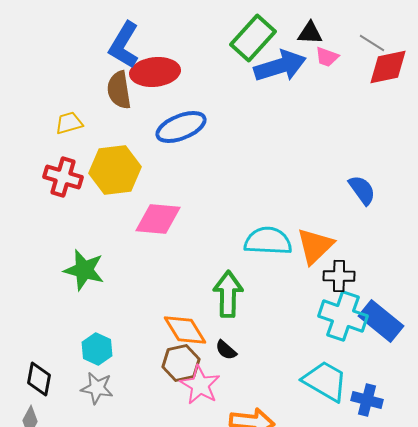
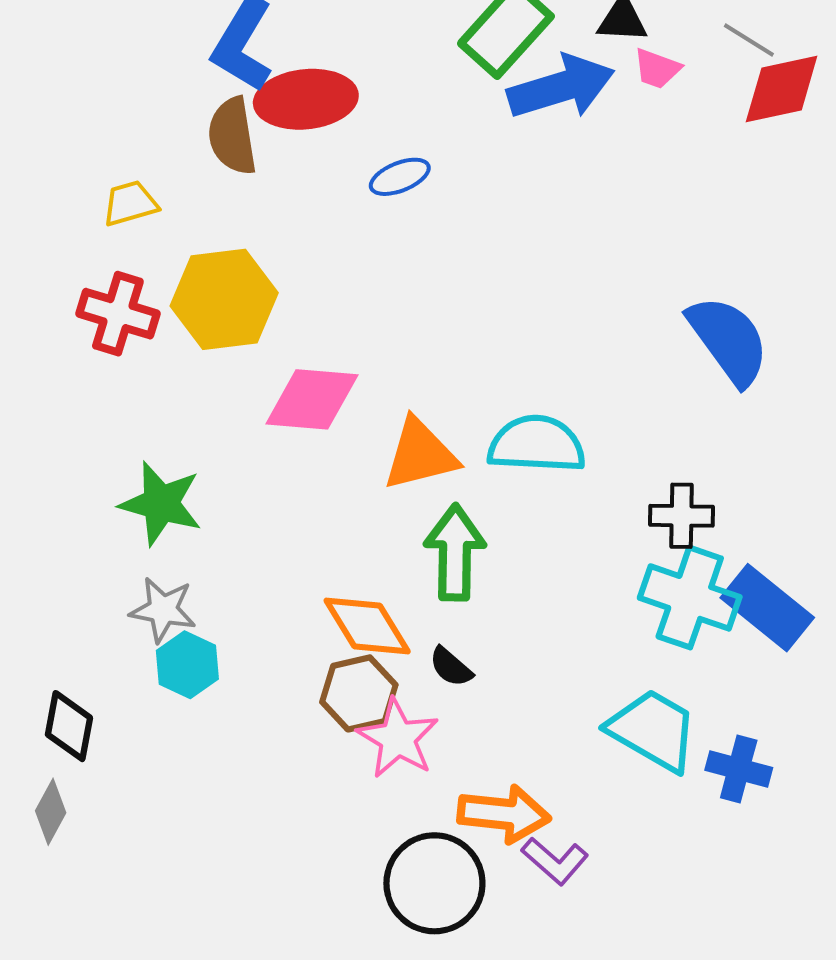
blue ellipse: (181, 127) -> (400, 177), moved, size x0.6
blue semicircle: (362, 190) -> (728, 340), size x1.5
orange triangle: (315, 246) -> (420, 455), moved, turned 30
gray star: (97, 388) -> (163, 610), moved

